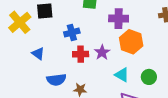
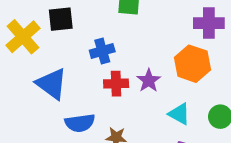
purple cross: (119, 19) -> (209, 23), moved
blue triangle: (38, 54) -> (52, 84), size x1.6

